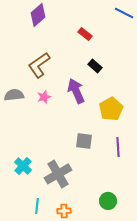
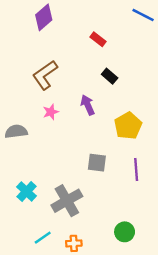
purple arrow: (76, 91) -> (88, 105), size x0.7
gray semicircle: (14, 95) -> (16, 132), moved
cyan line: (37, 206) -> (43, 238), turned 49

